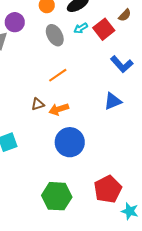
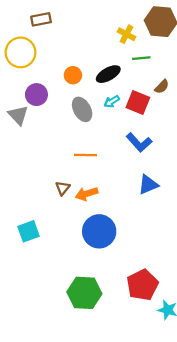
red square: (104, 29) -> (138, 103), turned -30
blue L-shape: (122, 64) -> (139, 142), moved
orange line: (58, 75) -> (85, 155), turned 36
brown triangle: (38, 104) -> (63, 188), turned -32

